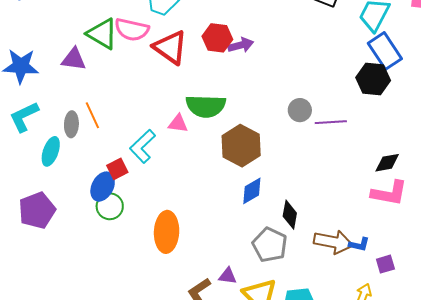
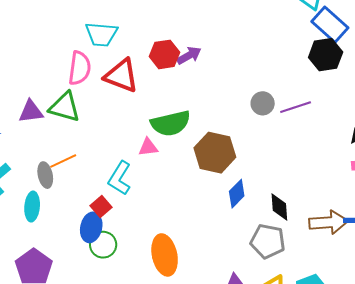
pink semicircle: (132, 30) -> (80, 68), turned -80
green triangle: (102, 34) -> (65, 107), moved
orange line: (92, 115) -> (63, 161), turned -76

